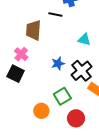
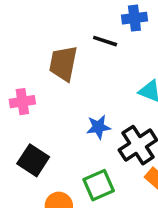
pink cross: (21, 54) -> (22, 102), moved, turned 32
black square: (16, 74) -> (33, 160), moved

